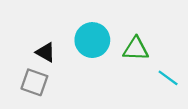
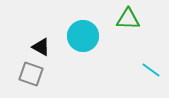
green triangle: (136, 49) -> (128, 19), moved

